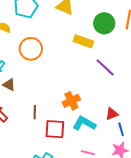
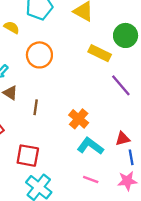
orange cross: (71, 101) -> (79, 119), turned -30
brown line: (35, 112) -> (36, 107), moved
red square: (55, 129) -> (28, 156), moved

